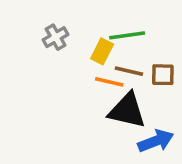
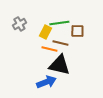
brown square: (163, 75) -> (77, 31), moved
blue arrow: (156, 141) -> (46, 82), moved

